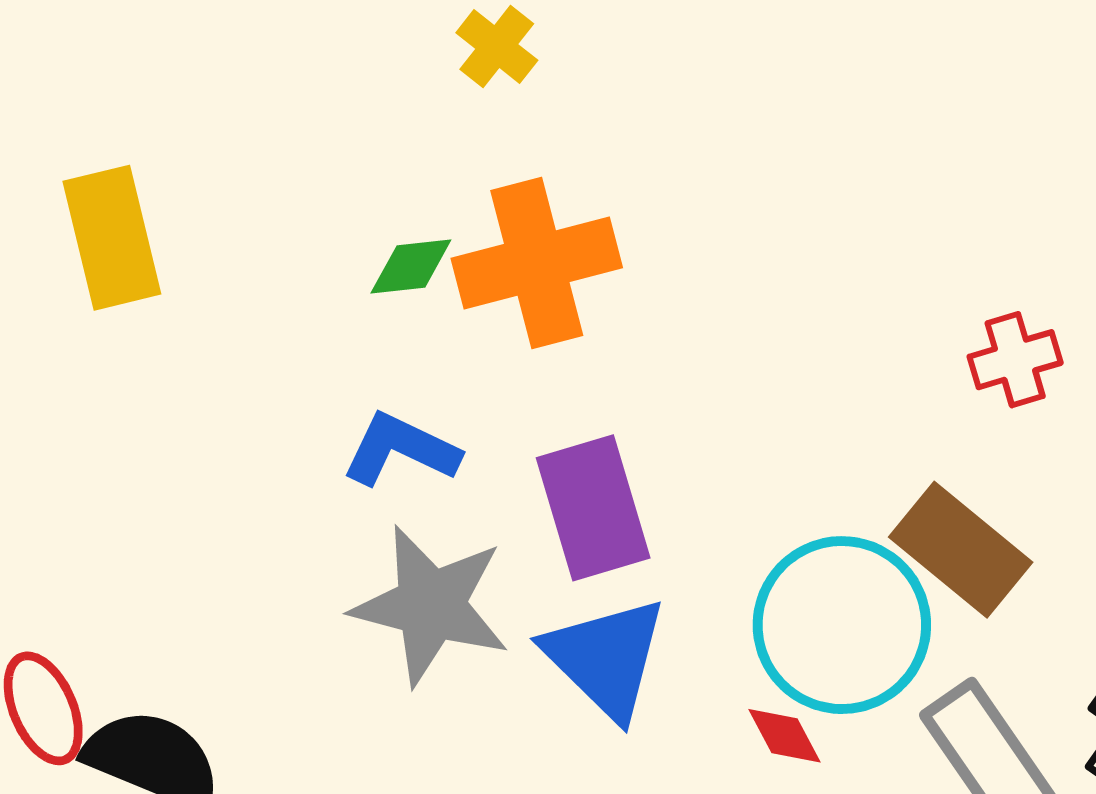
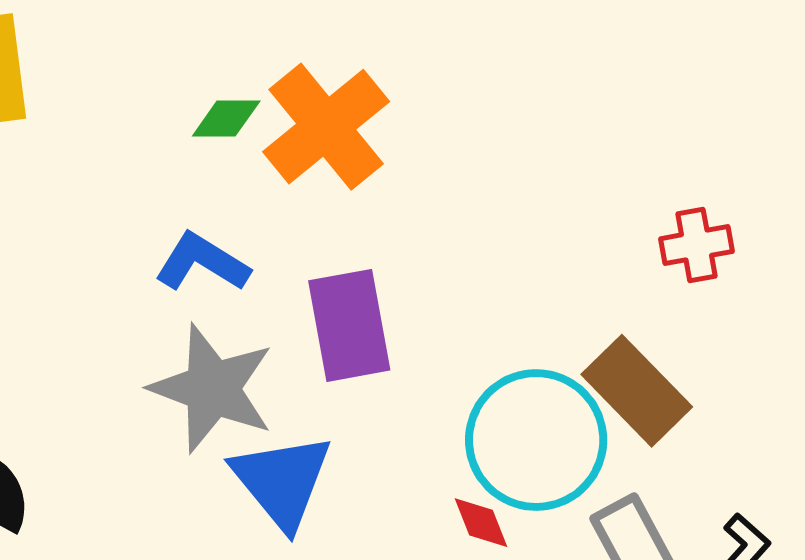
orange cross: (537, 263) -> (326, 127), turned -31
blue triangle: (606, 658) -> (282, 481), moved

